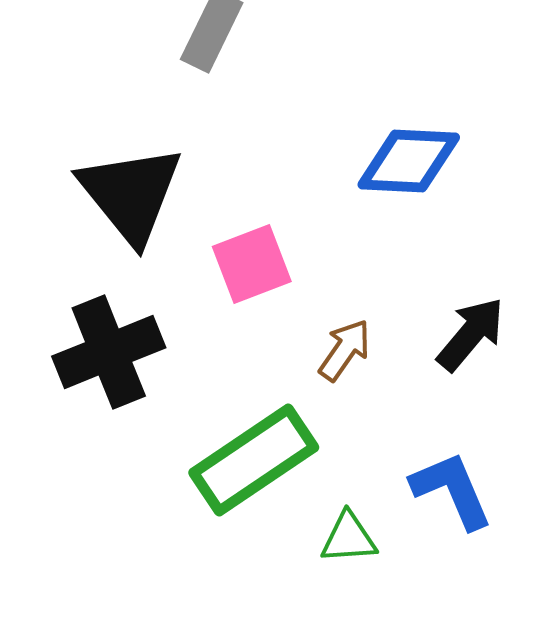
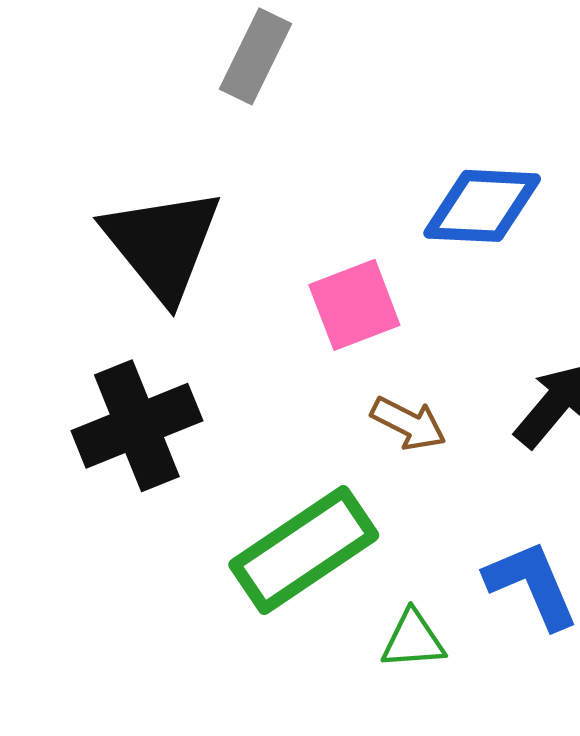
pink square: (252, 264) -> (354, 305), moved
brown arrow: (345, 350) -> (408, 423), turned 82

